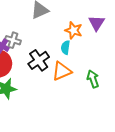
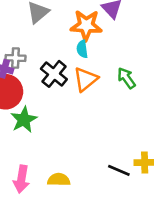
orange star: (74, 30) -> (86, 25), size x1.4

